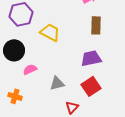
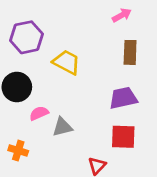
gray triangle: (57, 83) -> (62, 127), moved
red square: (91, 86) -> (123, 137), turned 36

